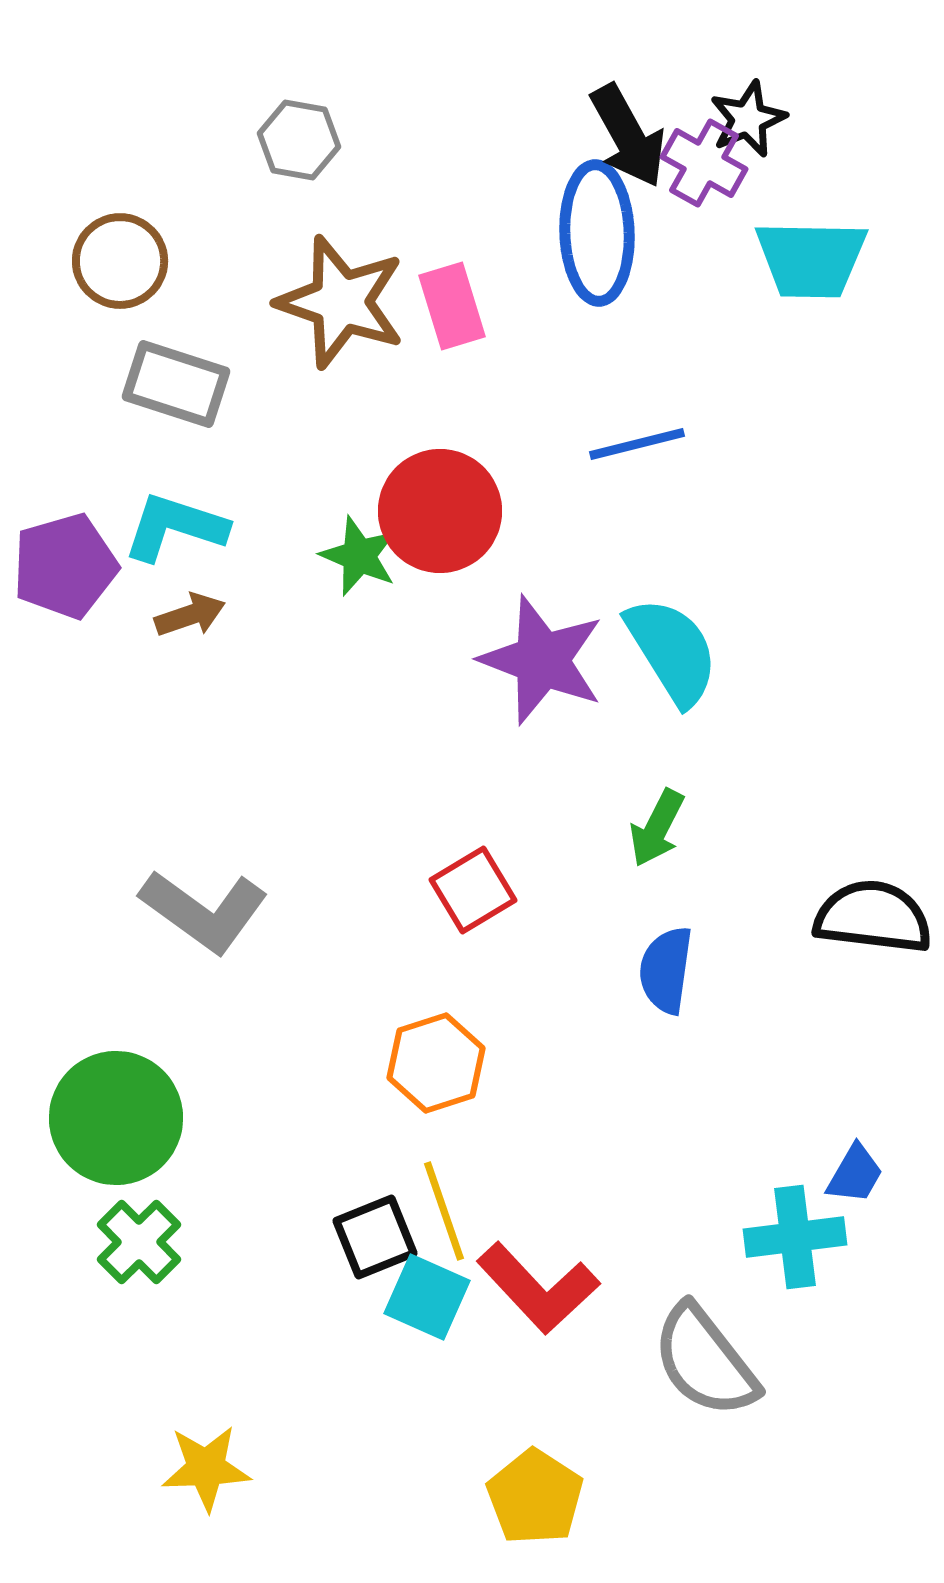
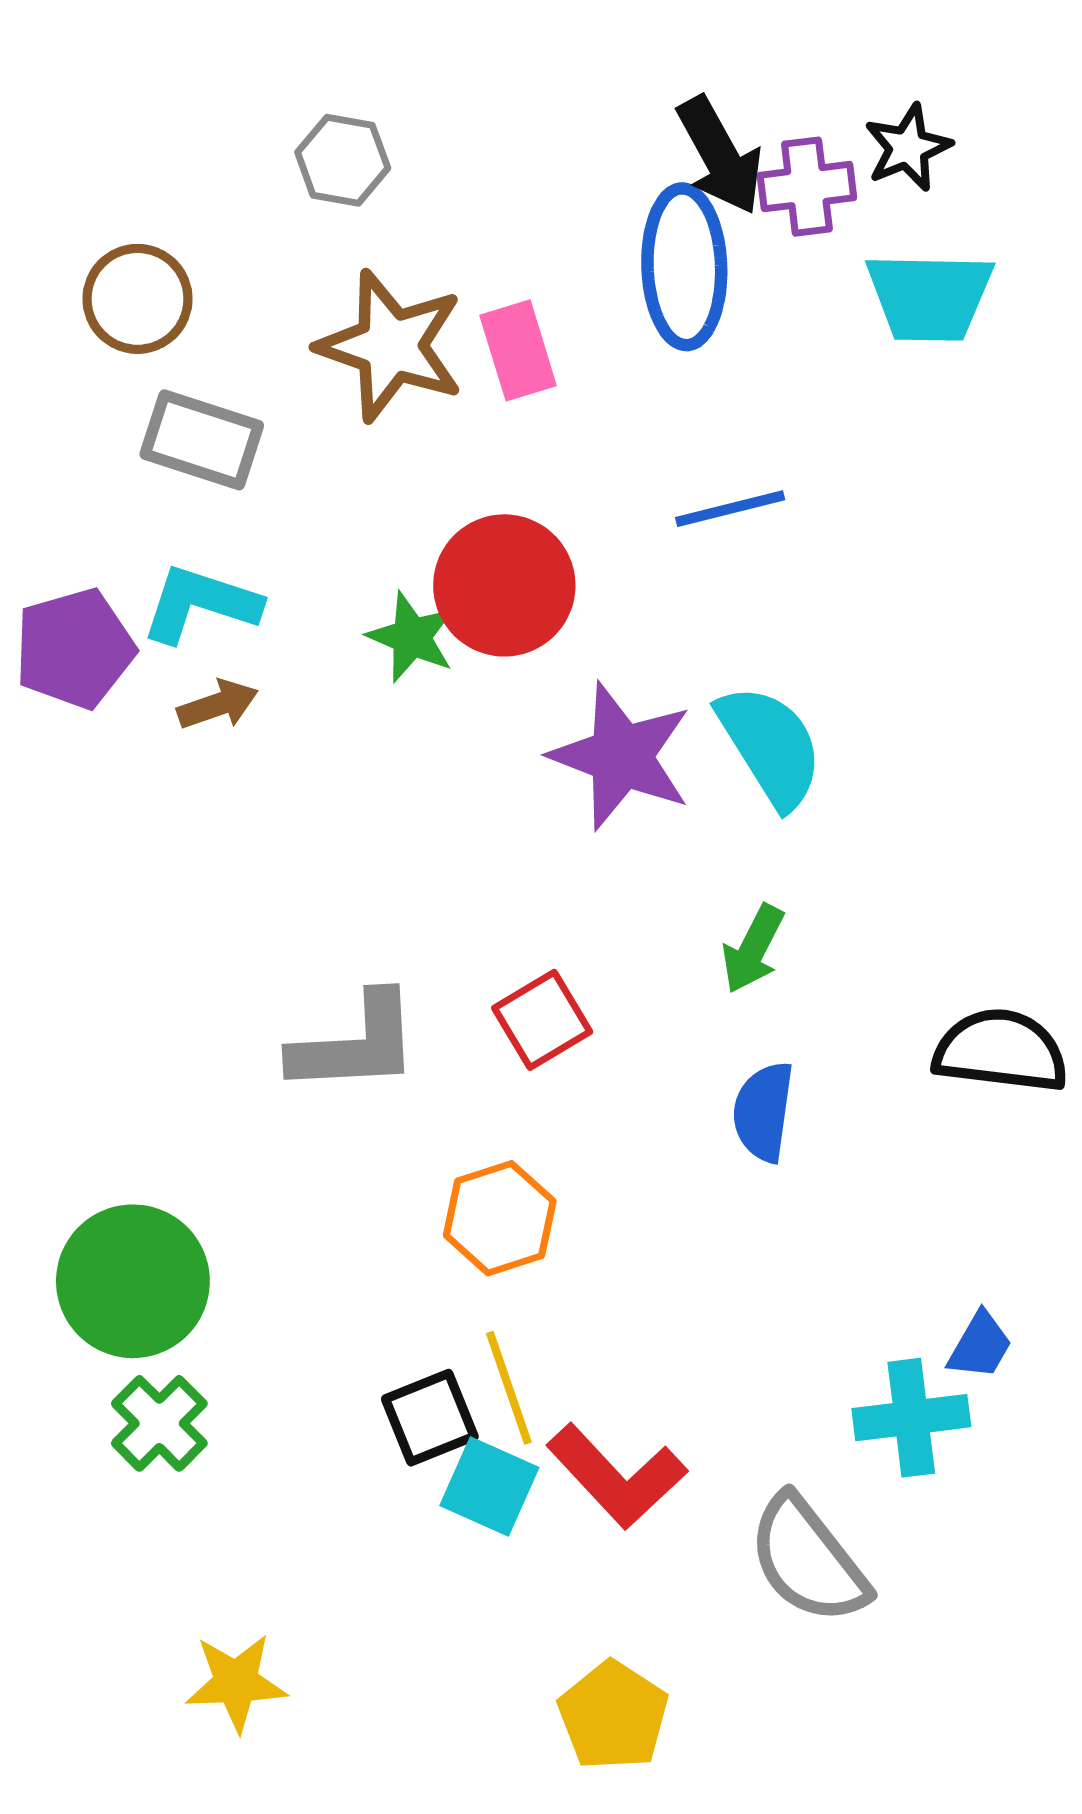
black star: (748, 119) -> (908, 148), moved
purple cross: (704, 163) -> (807, 187), turned -36
gray L-shape: (204, 911) -> (355, 1044), moved, turned -39

